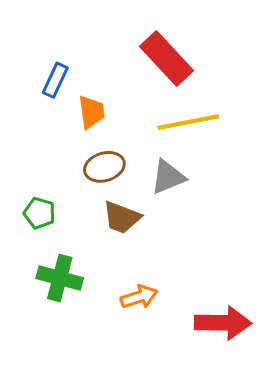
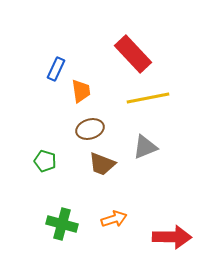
gray triangle: (168, 177) -> (145, 147), moved
green cross: (60, 278) -> (62, 224), moved

